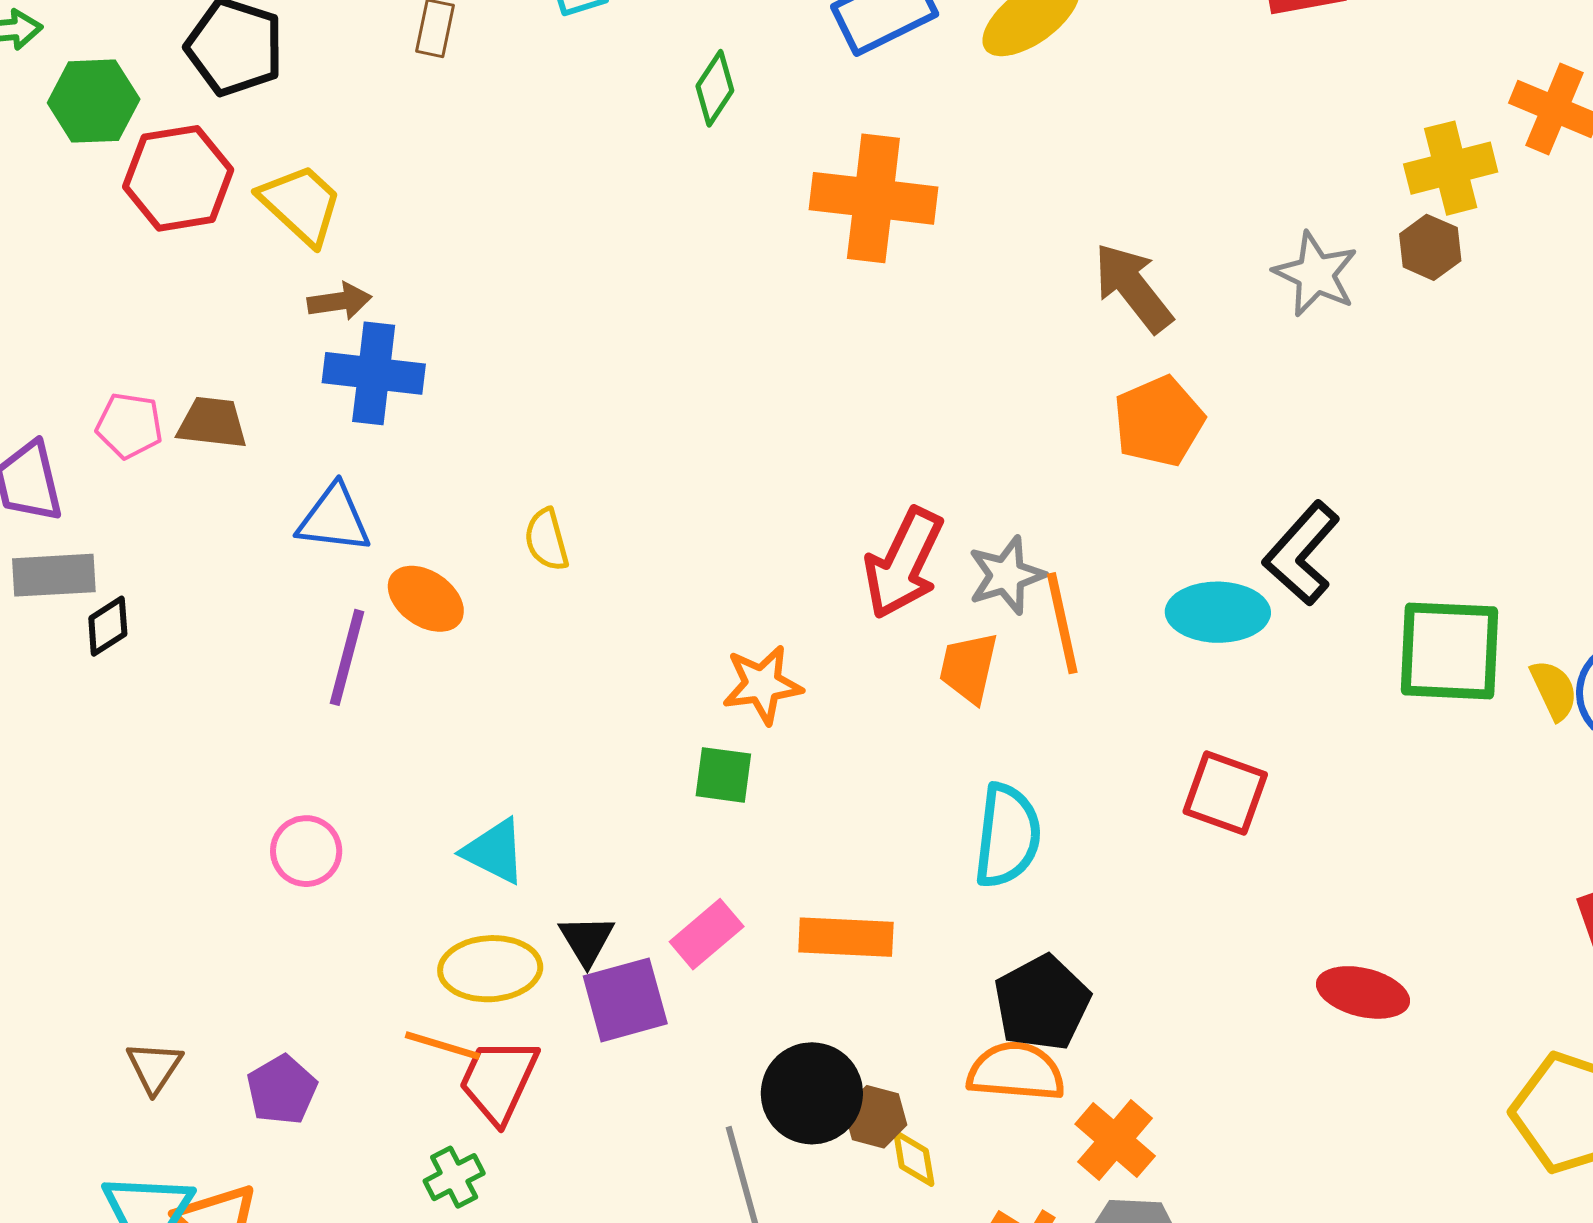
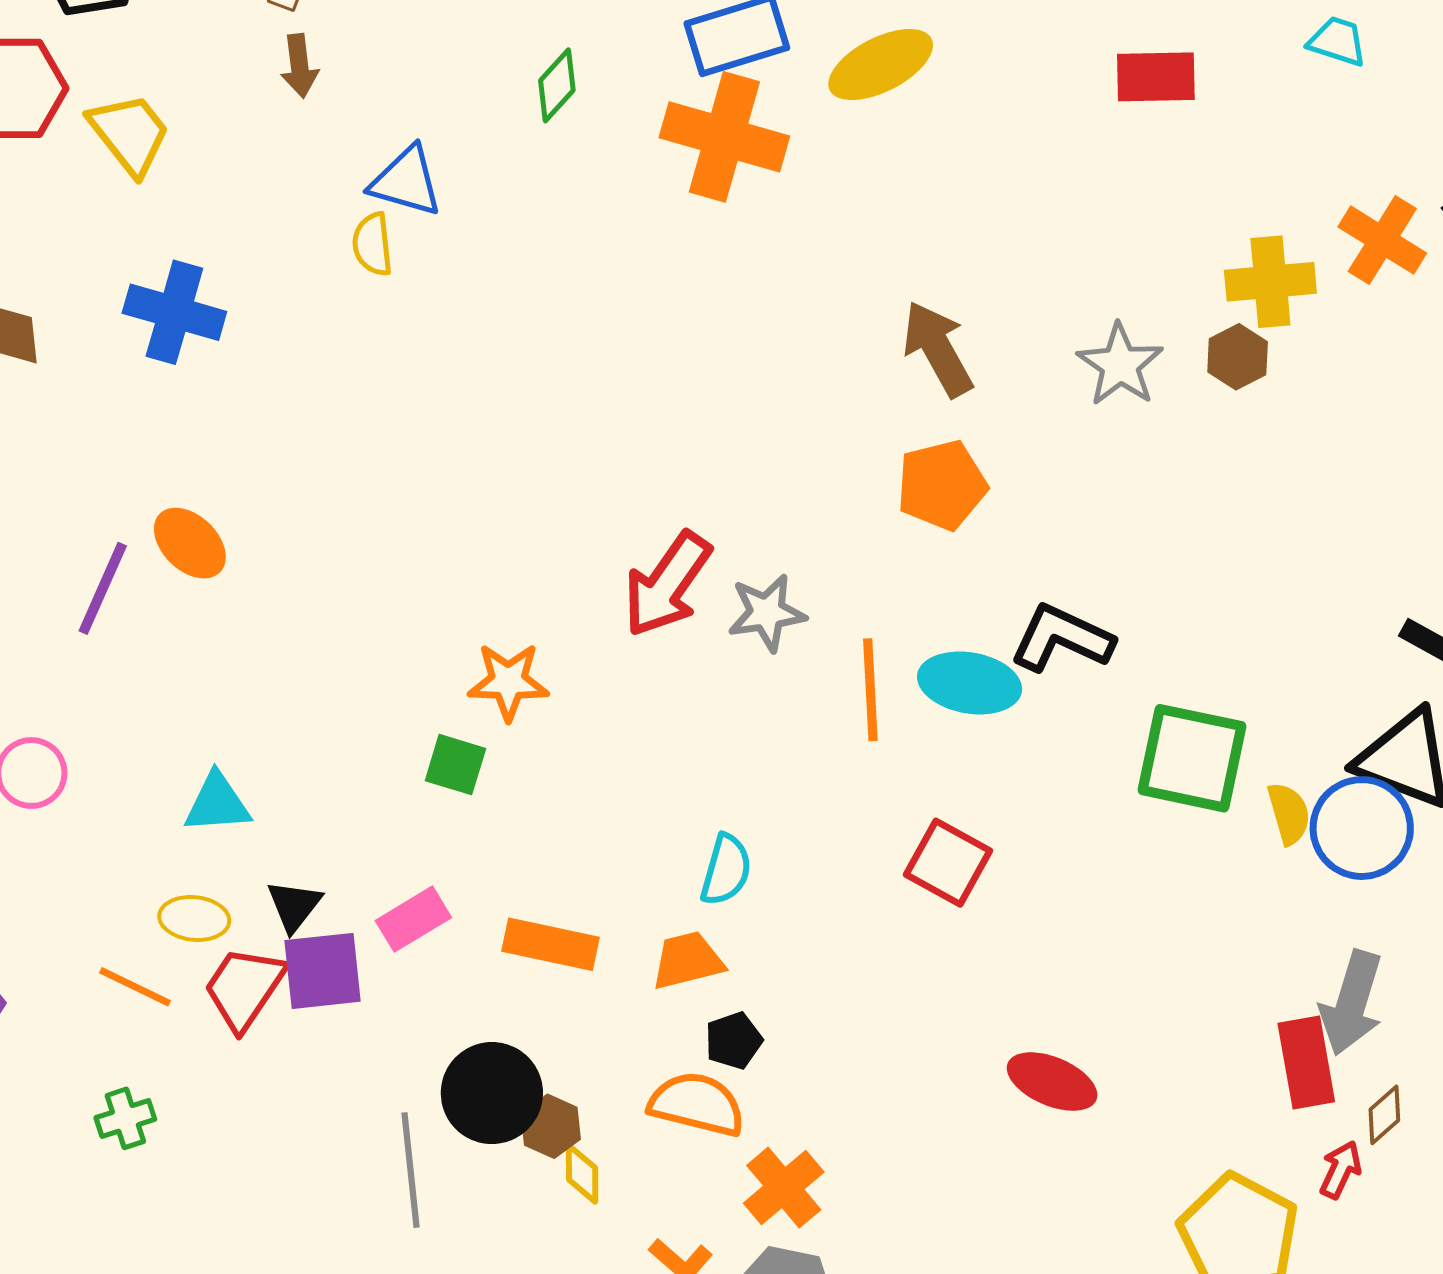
orange cross: (873, 198) -> (724, 137), moved
brown arrow: (340, 301) -> (299, 66), moved, turned 82
blue triangle: (334, 519) -> (406, 181), moved
yellow semicircle: (547, 540) -> (373, 244), moved
black L-shape: (1302, 553) -> (1062, 638), turned 64
orange line: (1062, 623) -> (870, 690), moved
orange trapezoid: (969, 668) -> (688, 960), moved, turned 54
cyan semicircle: (1007, 836) -> (726, 870), size x0.7
cyan triangle: (494, 851) -> (217, 803), turned -40
yellow ellipse: (490, 969) -> (194, 919), size x0.7
black pentagon: (1042, 1003) -> (734, 1041), size x0.6
red trapezoid: (499, 1080) -> (244, 988), moved

